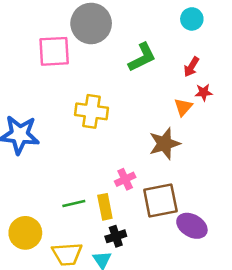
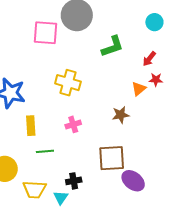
brown star: (165, 144) -> (121, 115), size x0.7
pink cross: (125, 179) -> (73, 124), moved
yellow rectangle: (105, 207) -> (31, 126), moved

